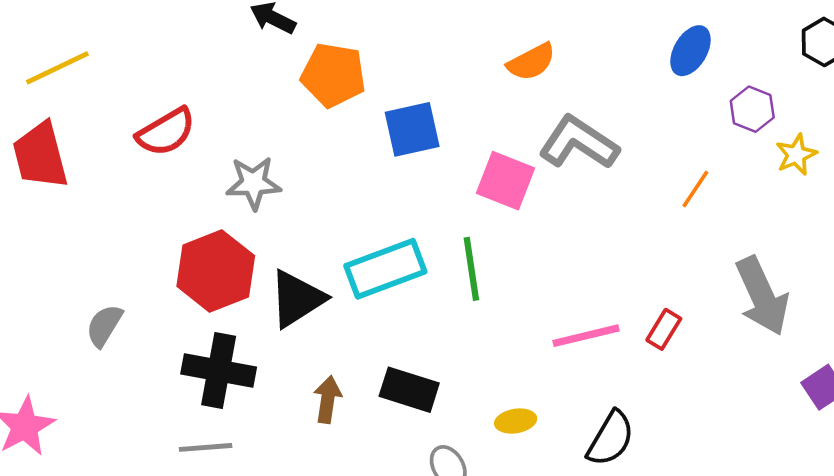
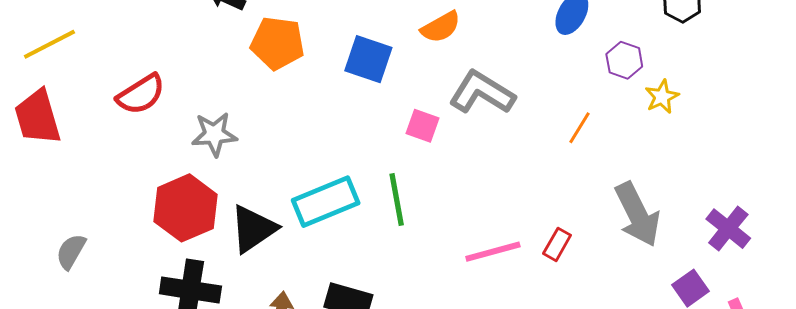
blue square: (412, 129) -> (368, 59), moved, turned 33
pink square: (506, 181) -> (422, 126), size x0.7
gray semicircle: (104, 326) -> (71, 252), moved

